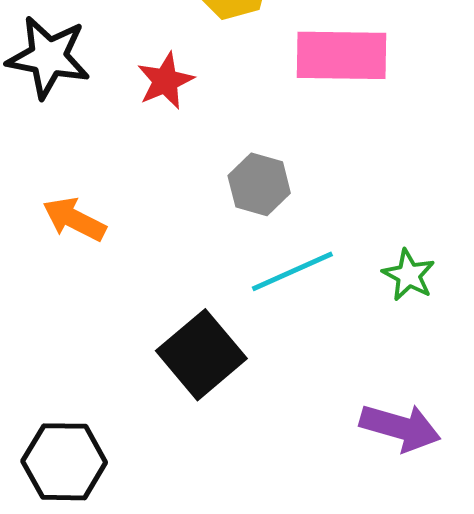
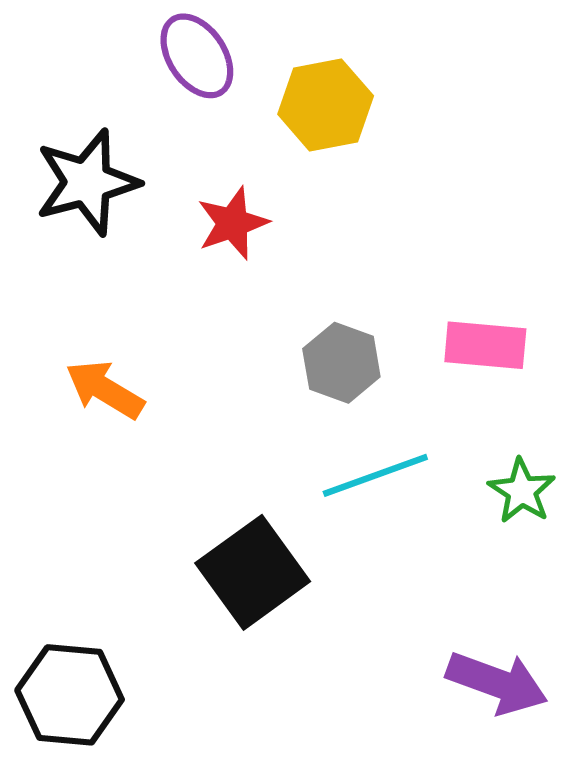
pink rectangle: (342, 55) -> (485, 345), moved, size x0.7
black star: (48, 57) -> (87, 182), turned -30

